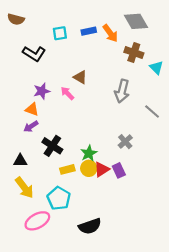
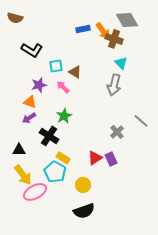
cyan square: (60, 33) -> (56, 66), moved
brown cross: (134, 53) -> (114, 39), moved
cyan triangle: (156, 68) -> (121, 63), moved
gray line: (152, 111) -> (141, 121), moved
green star: (89, 153) -> (64, 116), moved
yellow circle: (89, 168) -> (83, 185), moved
yellow rectangle: (67, 169) -> (63, 158), turned 48
cyan pentagon: (59, 198) -> (55, 172), moved
pink ellipse: (37, 221) -> (35, 192), moved

